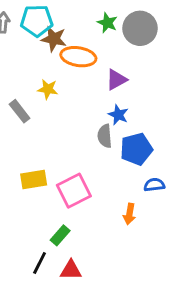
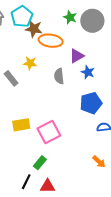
cyan pentagon: (37, 21) -> (22, 17), turned -30
blue star: (118, 115) -> (88, 72), moved
gray semicircle: (105, 136) -> (59, 76), moved
orange arrow: (129, 214) -> (99, 162), moved, turned -56

